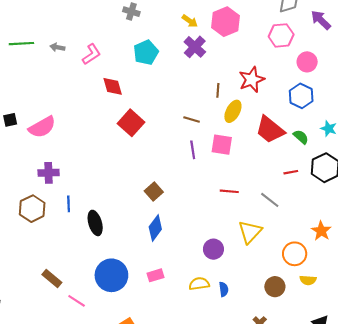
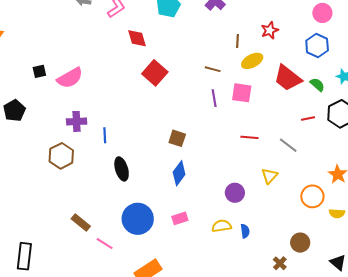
red star: (252, 80) -> (270, 30), size x0.7
yellow ellipse: (233, 111) -> (252, 61), turned 35
brown square: (154, 191) -> (177, 138), turned -30
blue line: (69, 204) -> (105, 135), moved
yellow triangle: (250, 232) -> (270, 176), size x0.7
yellow semicircle: (308, 280) -> (337, 213), moved
brown circle: (275, 287) -> (300, 243), moved

